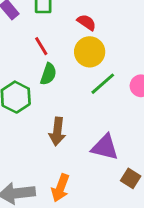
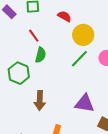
yellow circle: (90, 52) -> (83, 35), moved
brown arrow: (57, 131) -> (40, 100), moved

